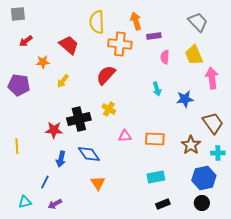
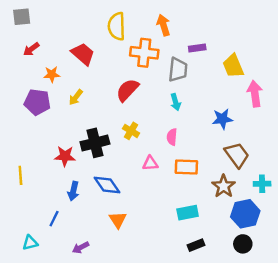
gray trapezoid: (198, 22) -> (178, 70), moved, turned 50
purple rectangle: (154, 36) -> (197, 48), moved
pink semicircle: (165, 57) -> (172, 137), moved
purple pentagon: (19, 85) -> (37, 102), moved
cyan arrow: (157, 89) -> (176, 102), moved
brown trapezoid: (213, 123) -> (237, 155), moved
brown star: (191, 145) -> (224, 186), moved
purple arrow: (55, 204) -> (81, 248), moved

